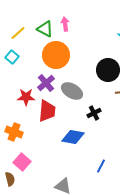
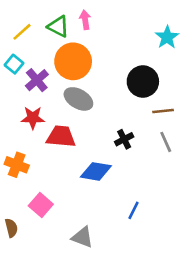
purple cross: (46, 83) -> (37, 80), moved
gray ellipse: (72, 91) -> (78, 99), moved
red trapezoid: (47, 111) -> (61, 137), turned -90
pink square: (22, 162) -> (41, 205), moved

